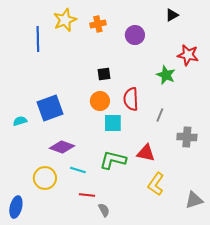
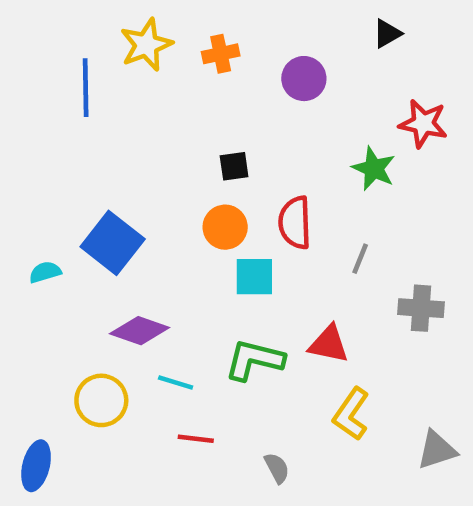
blue square: (50, 108) -> (113, 243), turned -32
gray semicircle: (104, 210) -> (277, 468), moved

